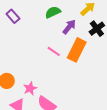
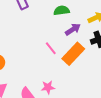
pink star: (30, 88) -> (48, 87), moved

